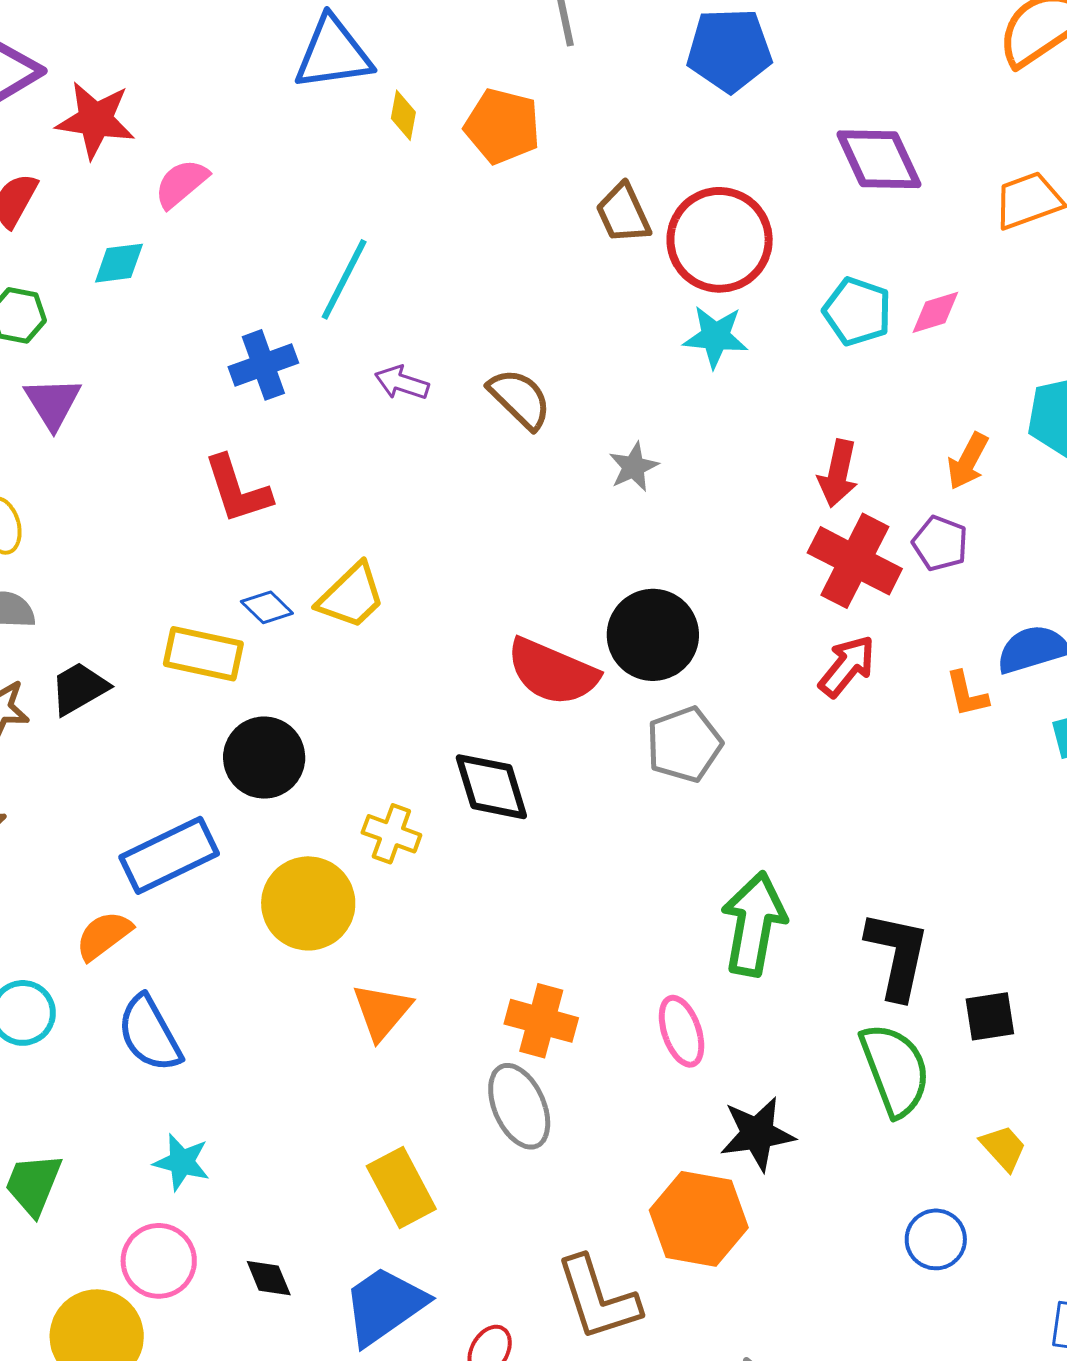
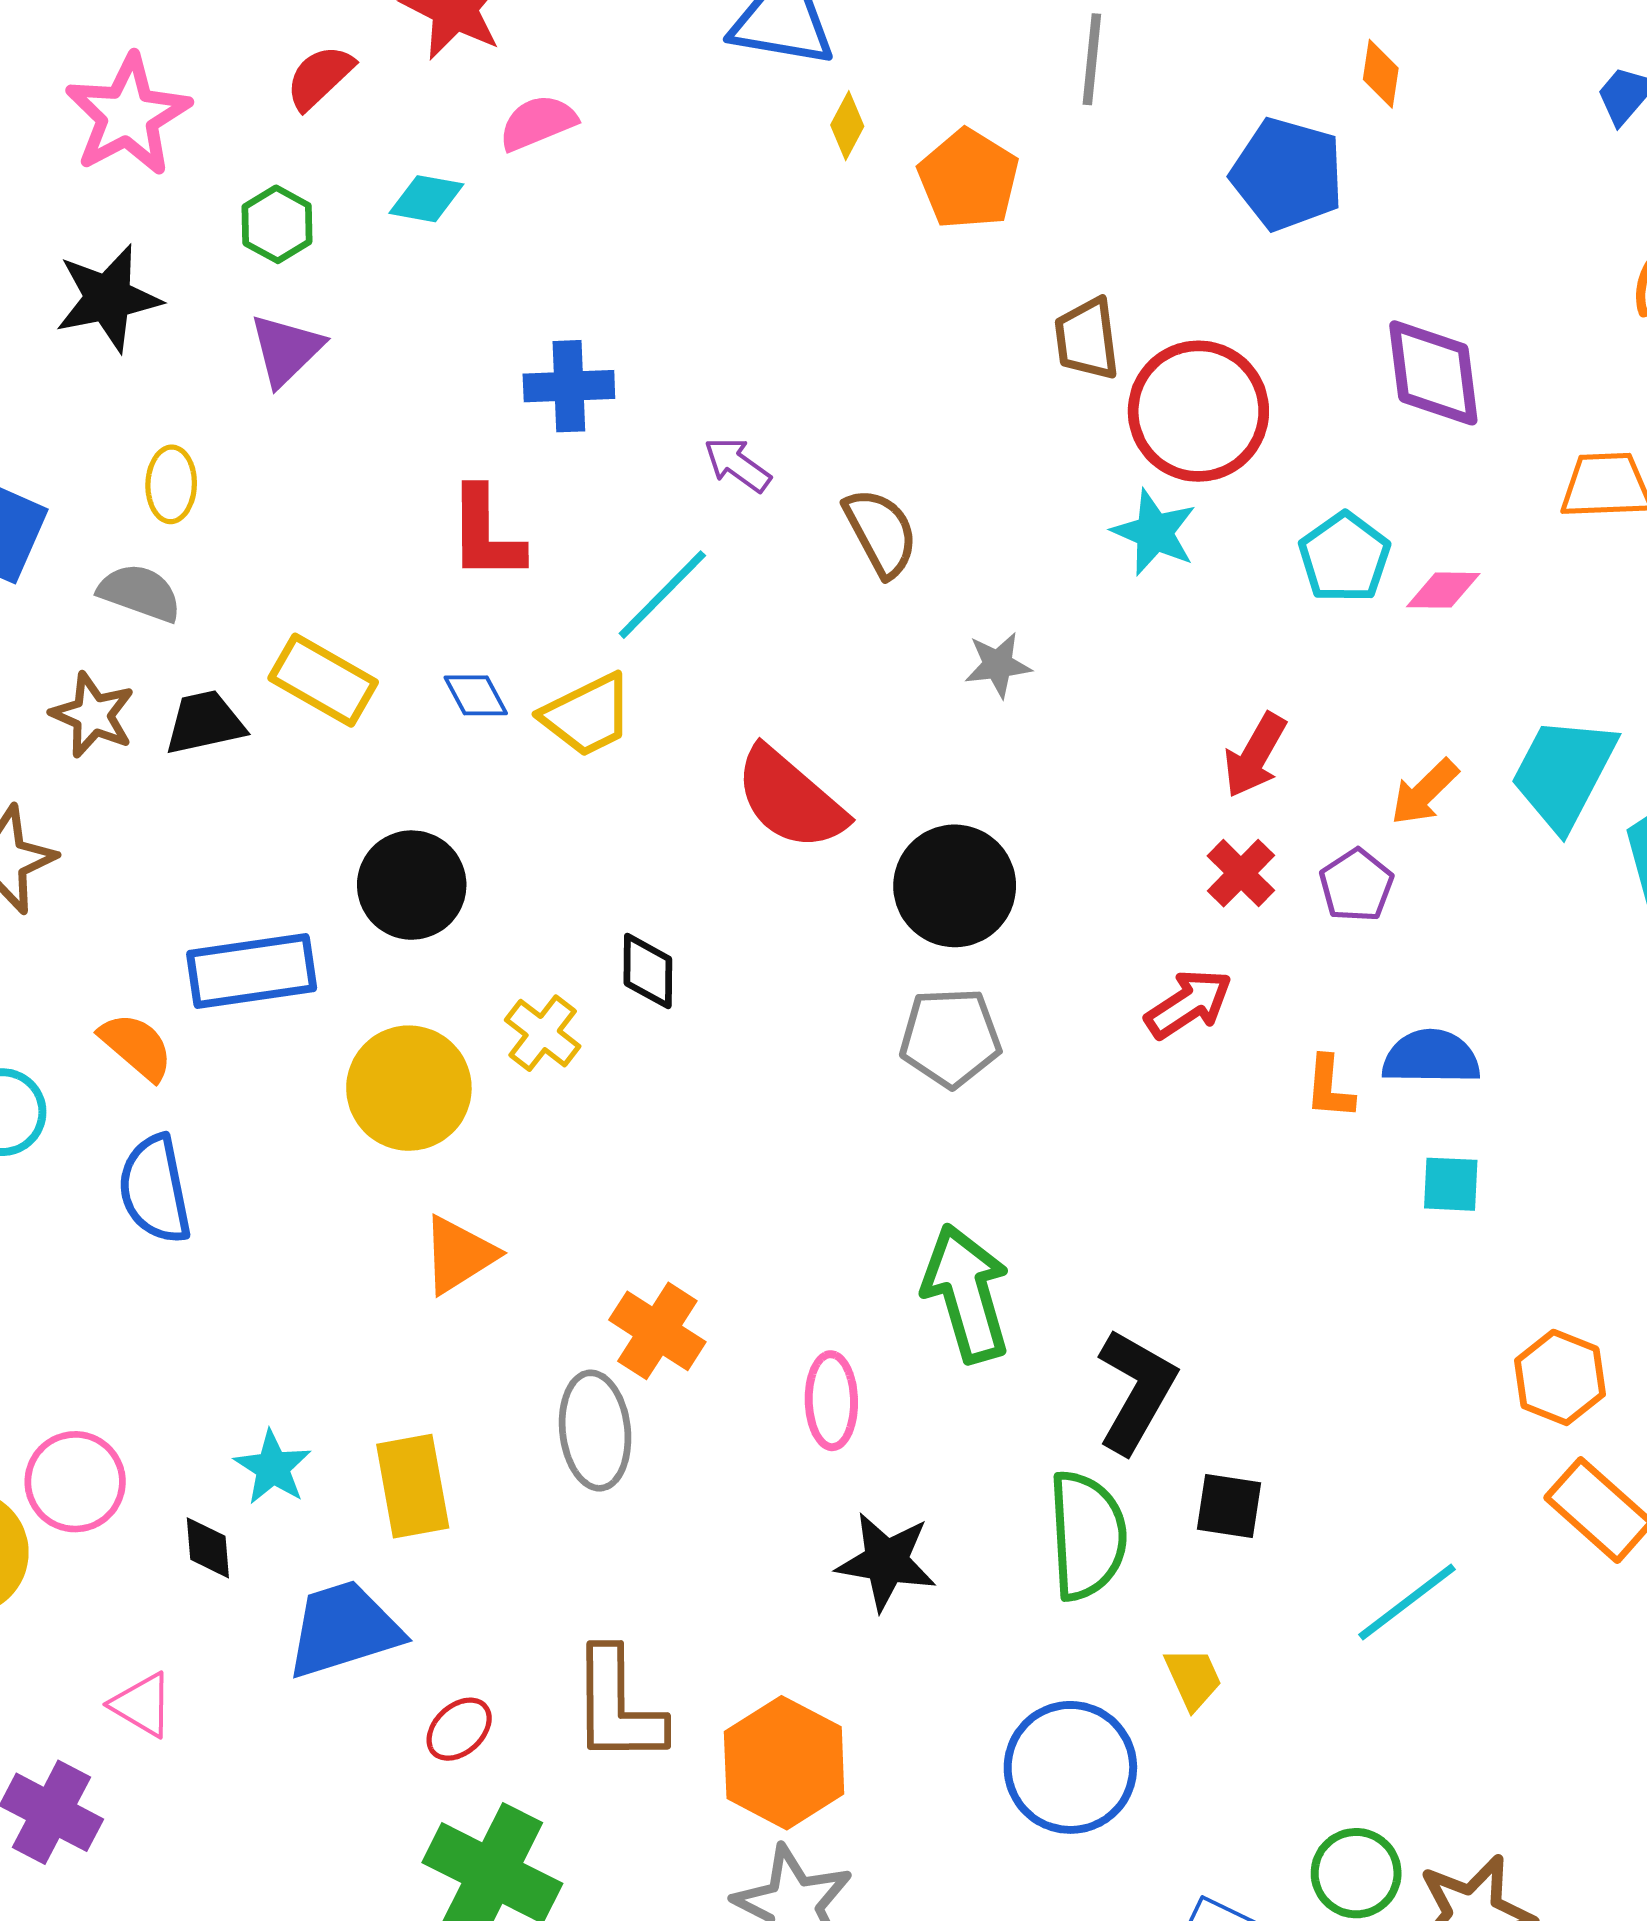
cyan line: (344, 279) -> (662, 595), moved
red cross: (855, 561) -> (1241, 873), size x0.6
yellow rectangle: (203, 654) -> (323, 680), moved
red semicircle: (552, 672) -> (790, 799), moved
black diamond: (491, 787) -> (648, 971), moved, size x0.7
green arrow: (754, 924) -> (966, 1293), turned -44
orange semicircle: (104, 935) -> (136, 1046), turned 60
cyan star: (182, 1162) -> (273, 1467), moved
orange hexagon: (699, 1219) -> (784, 1763), moved
blue circle: (936, 1239) -> (1070, 1767), size x1.6

